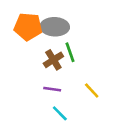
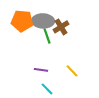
green line: (70, 52) -> (47, 36), moved
brown cross: (53, 60) -> (61, 27), moved

